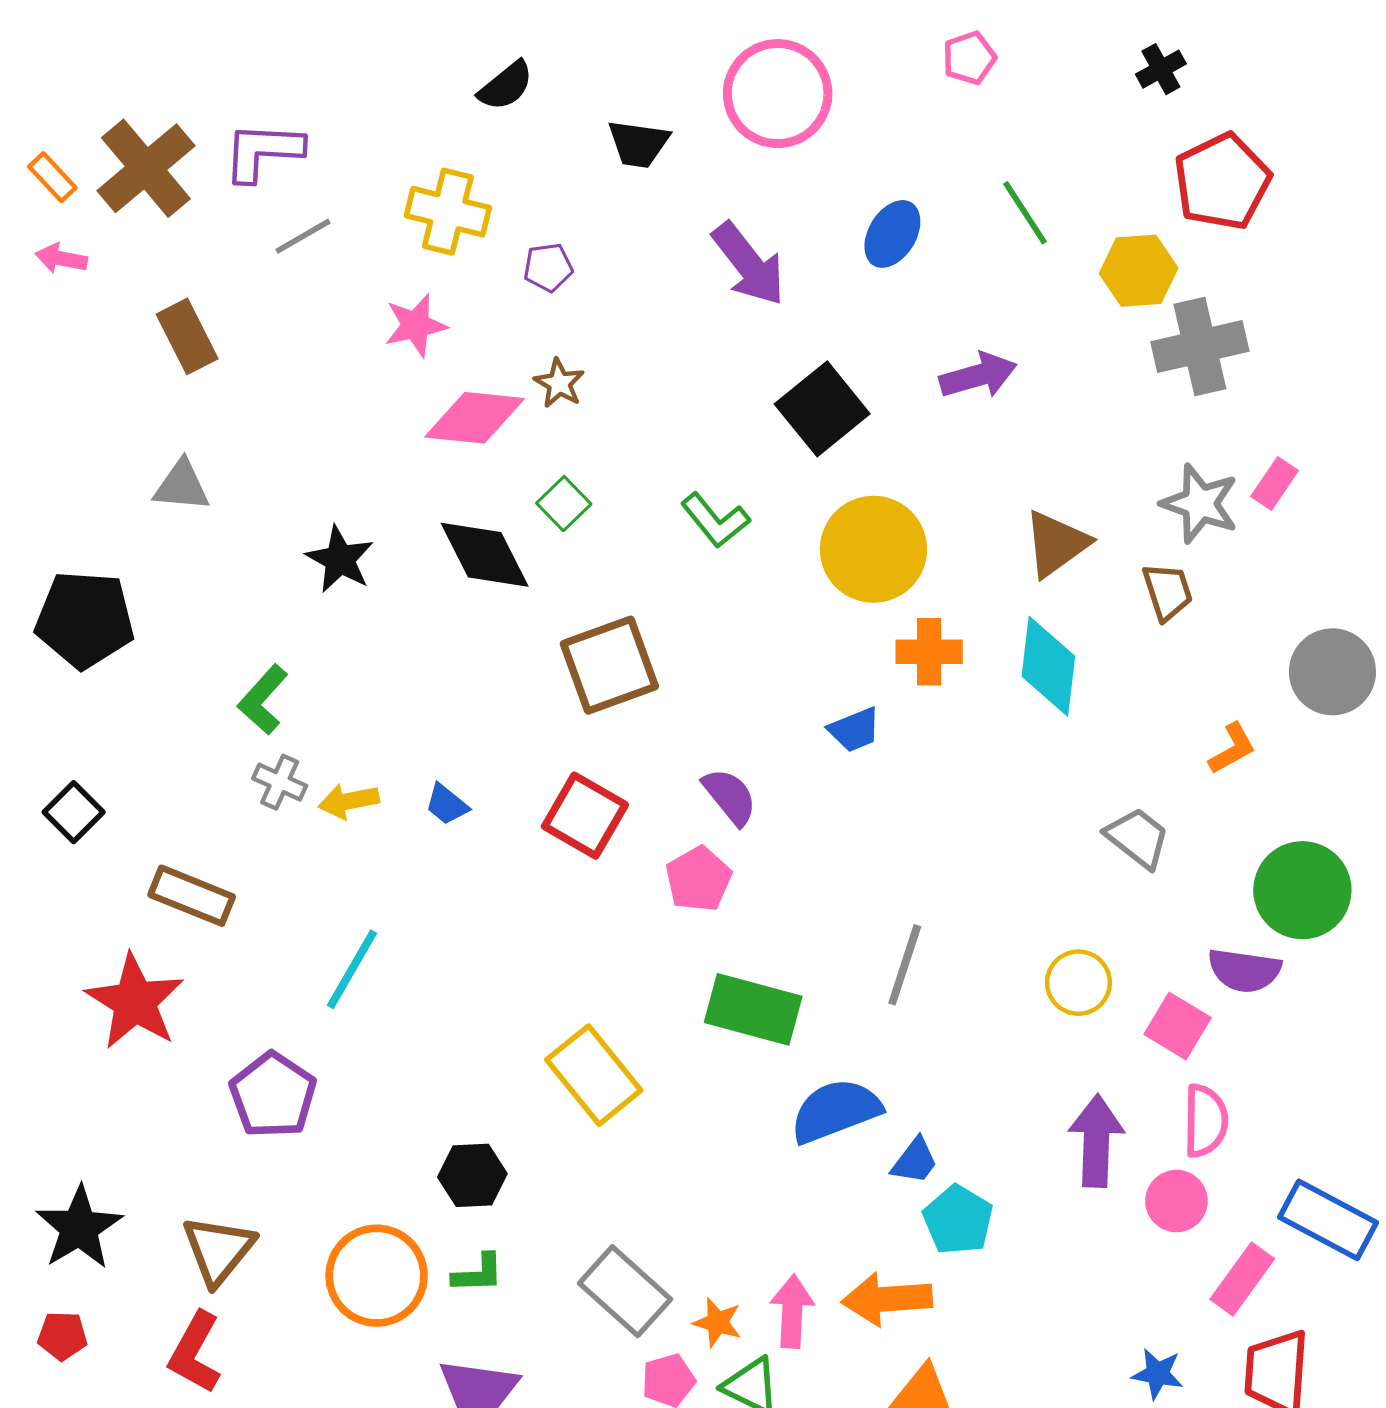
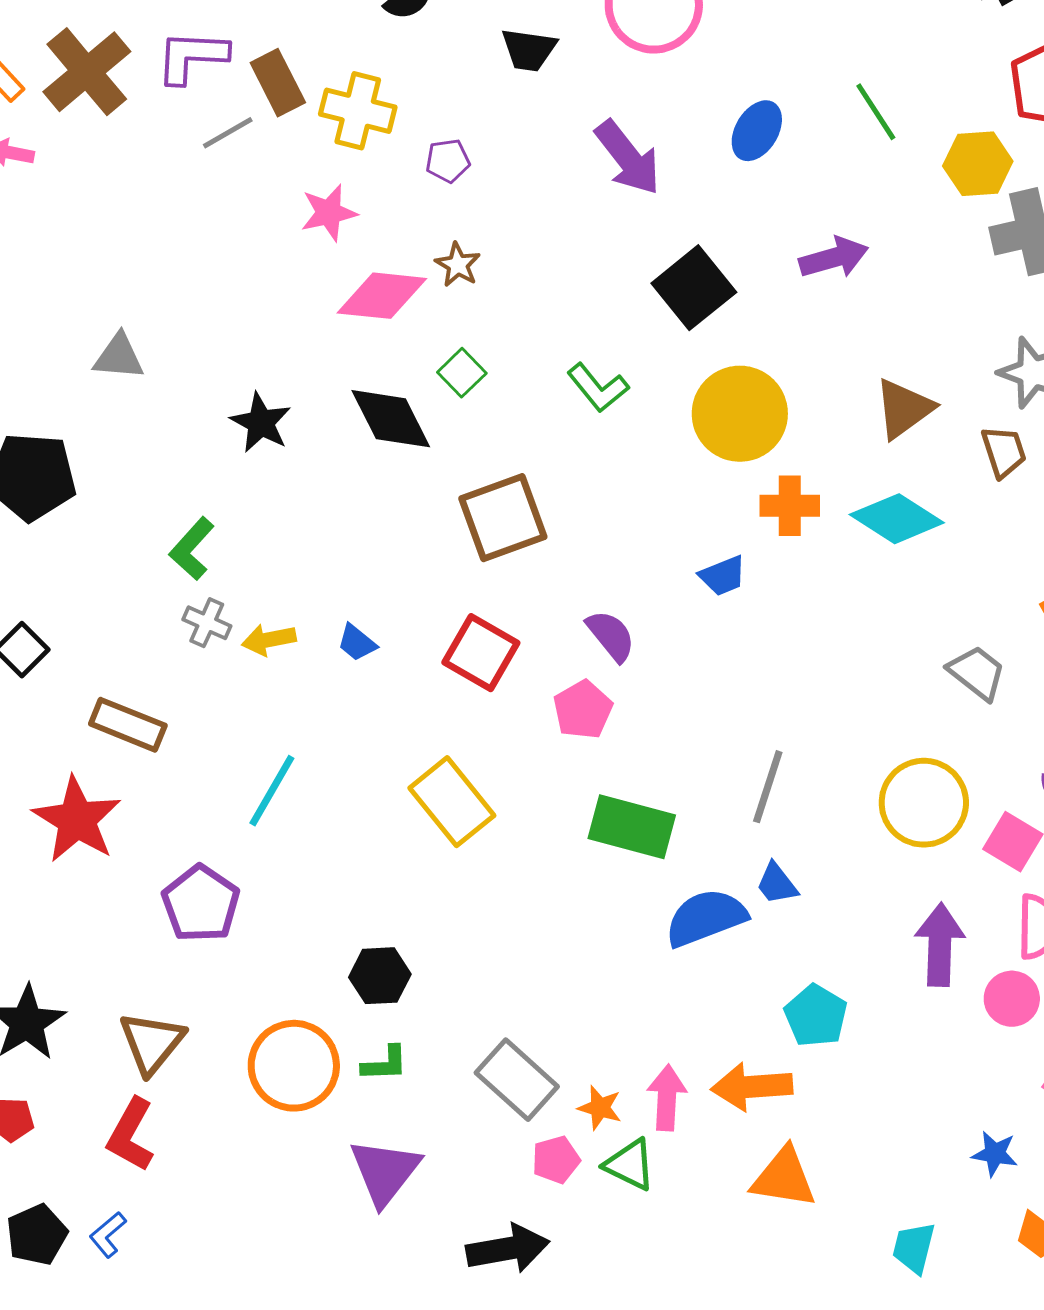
brown rectangle: (187, 336) -> (278, 83), moved
cyan diamond: (1048, 666) -> (897, 519), turned -64
yellow circle: (1078, 983) -> (924, 803), size x1.5
yellow rectangle: (594, 1075) -> (452, 802), moved
blue trapezoid: (915, 1161) -> (777, 884), moved, turned 105

